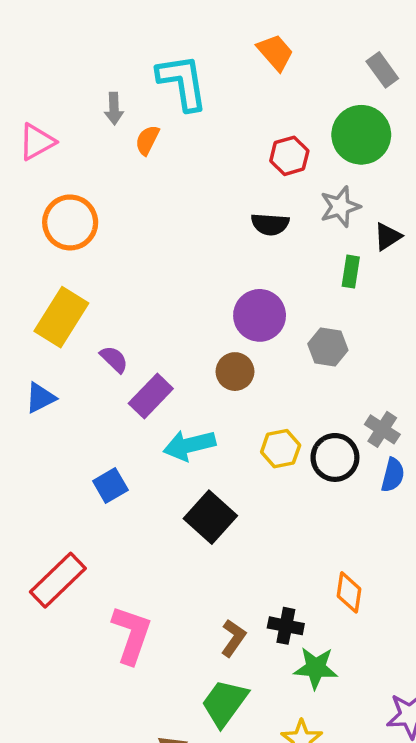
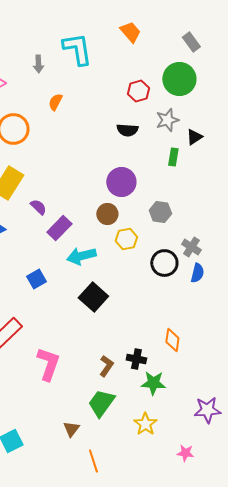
orange semicircle: (147, 140) -> (55, 102), moved
gray hexagon: (328, 347) -> (160, 212), moved
yellow hexagon: (281, 449) -> (126, 239), moved

